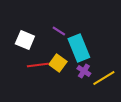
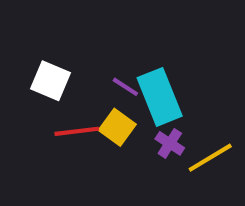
purple line: (59, 31) -> (125, 87), moved

